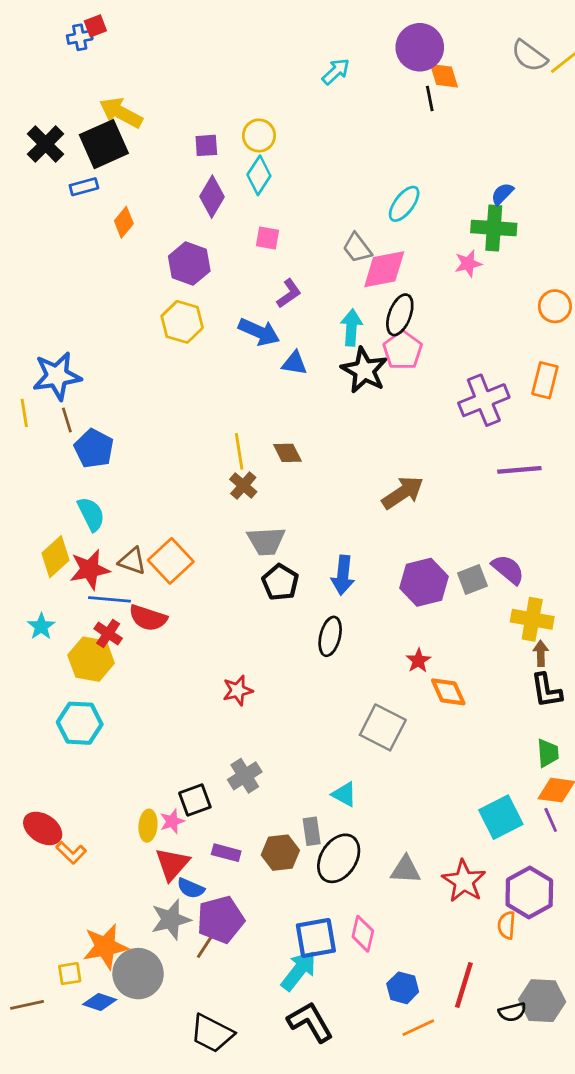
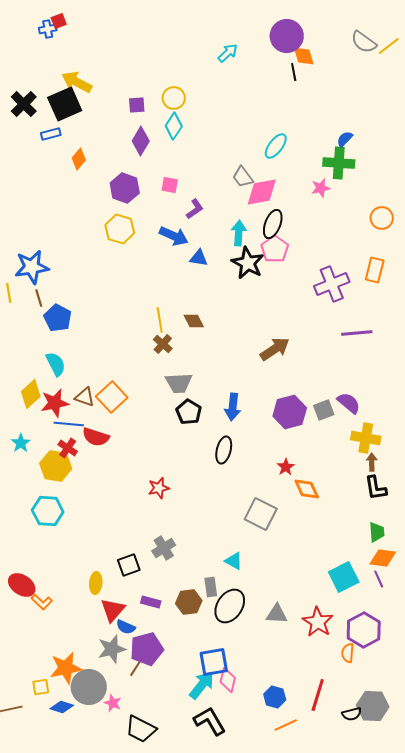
pink square: (268, 238) -> (170, 185), moved
pink star: (172, 821) -> (113, 703), moved, turned -30
pink diamond: (363, 934) -> (228, 680), moved

